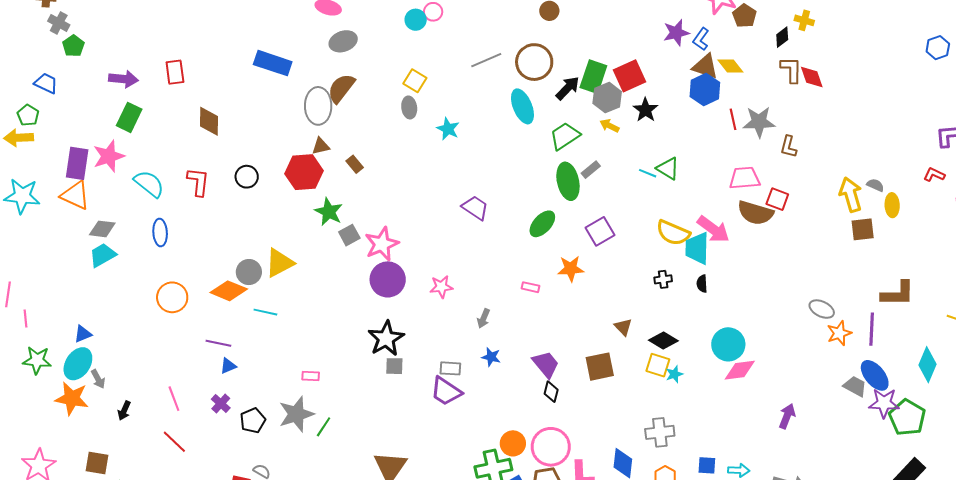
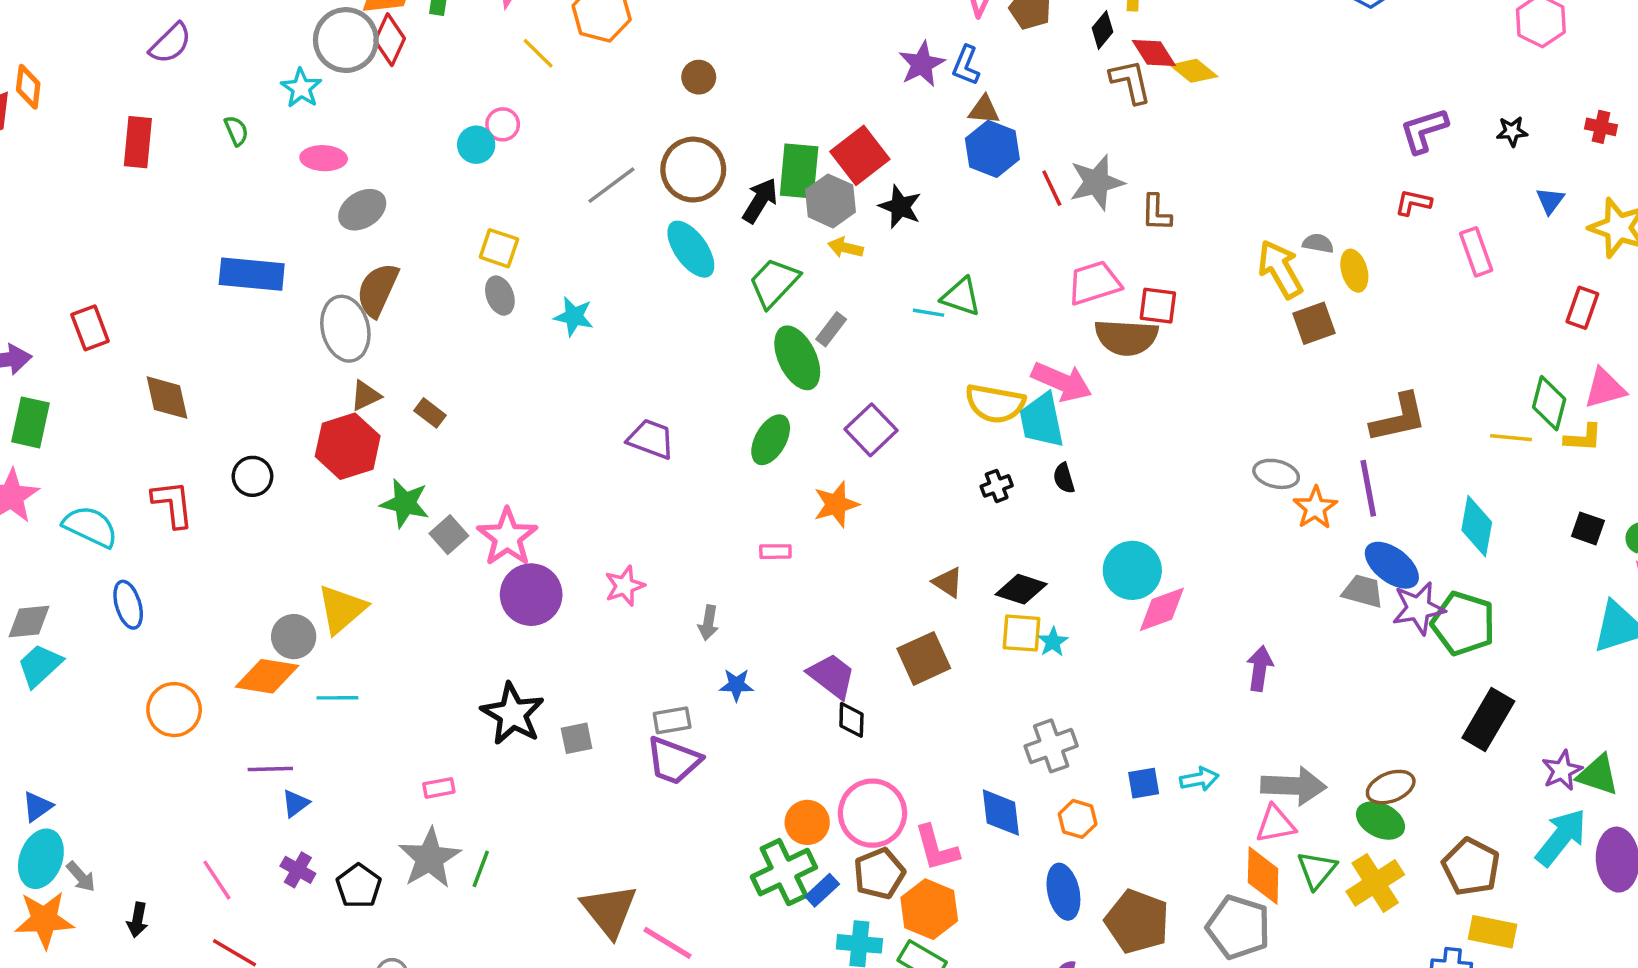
brown triangle: (705, 66) -> (984, 110), size x0.7
yellow diamond: (730, 66) -> (1194, 71), moved
red diamond: (812, 77) -> (1154, 53), moved
black star: (386, 339) -> (513, 714), moved

